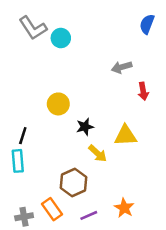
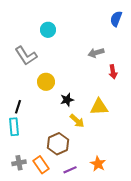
gray L-shape: (33, 28) -> (26, 56), moved
gray cross: (24, 217) -> (19, 163), moved

